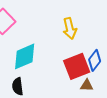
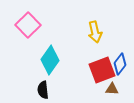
cyan diamond: (25, 56) -> (50, 60), turned -32

